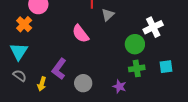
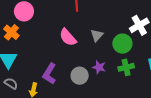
gray triangle: (108, 15) -> (97, 35), moved
gray circle: (83, 83) -> (80, 76), moved
purple star: (119, 86) -> (99, 67), moved

